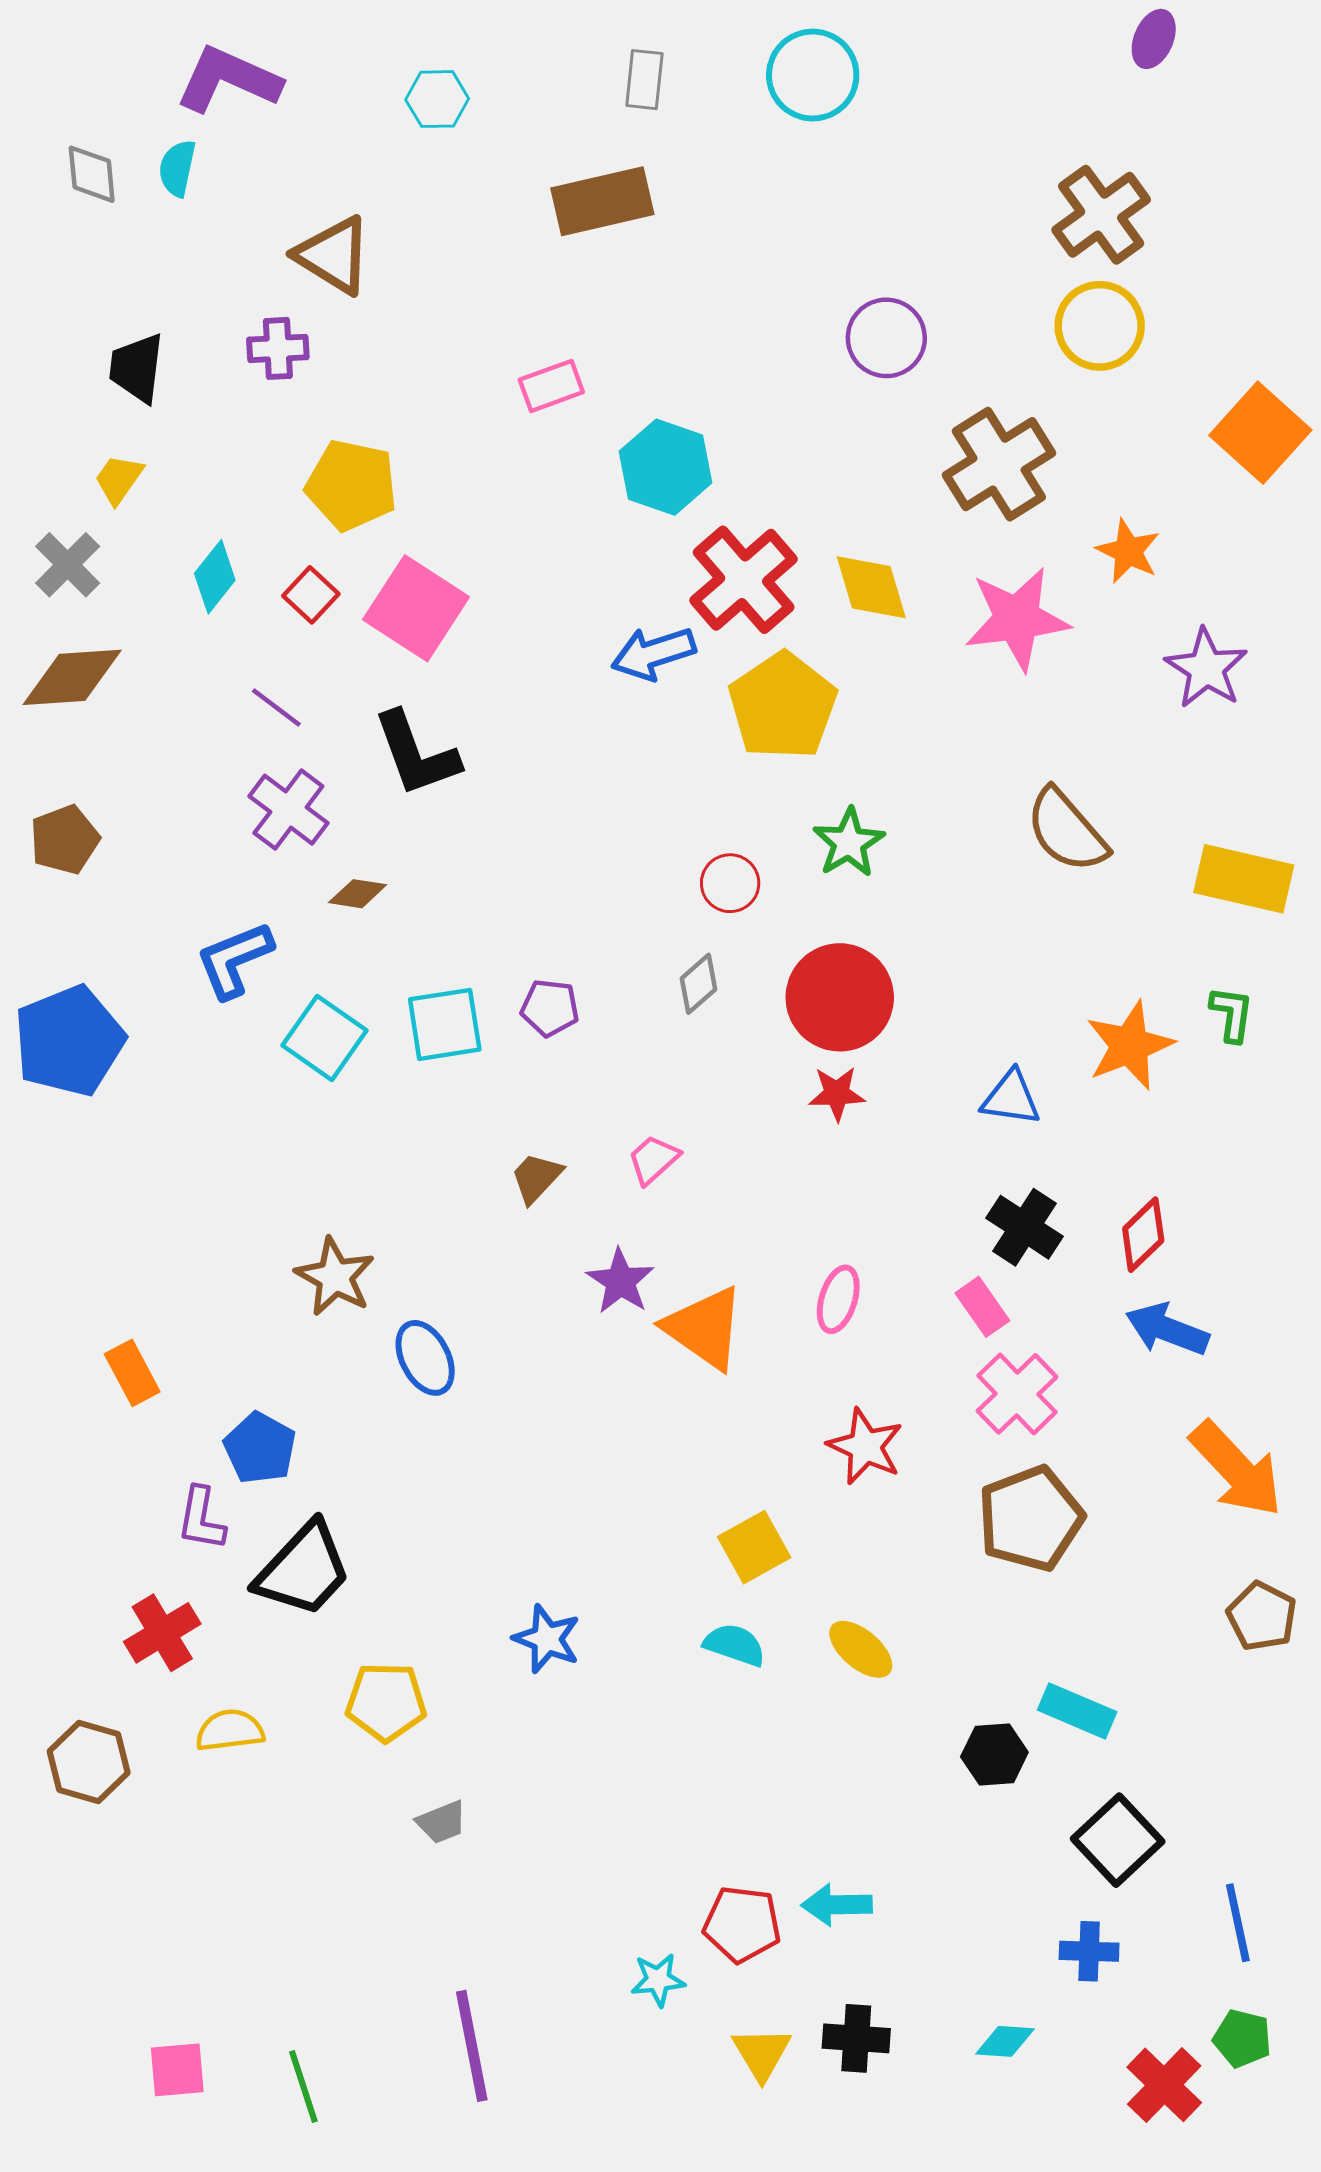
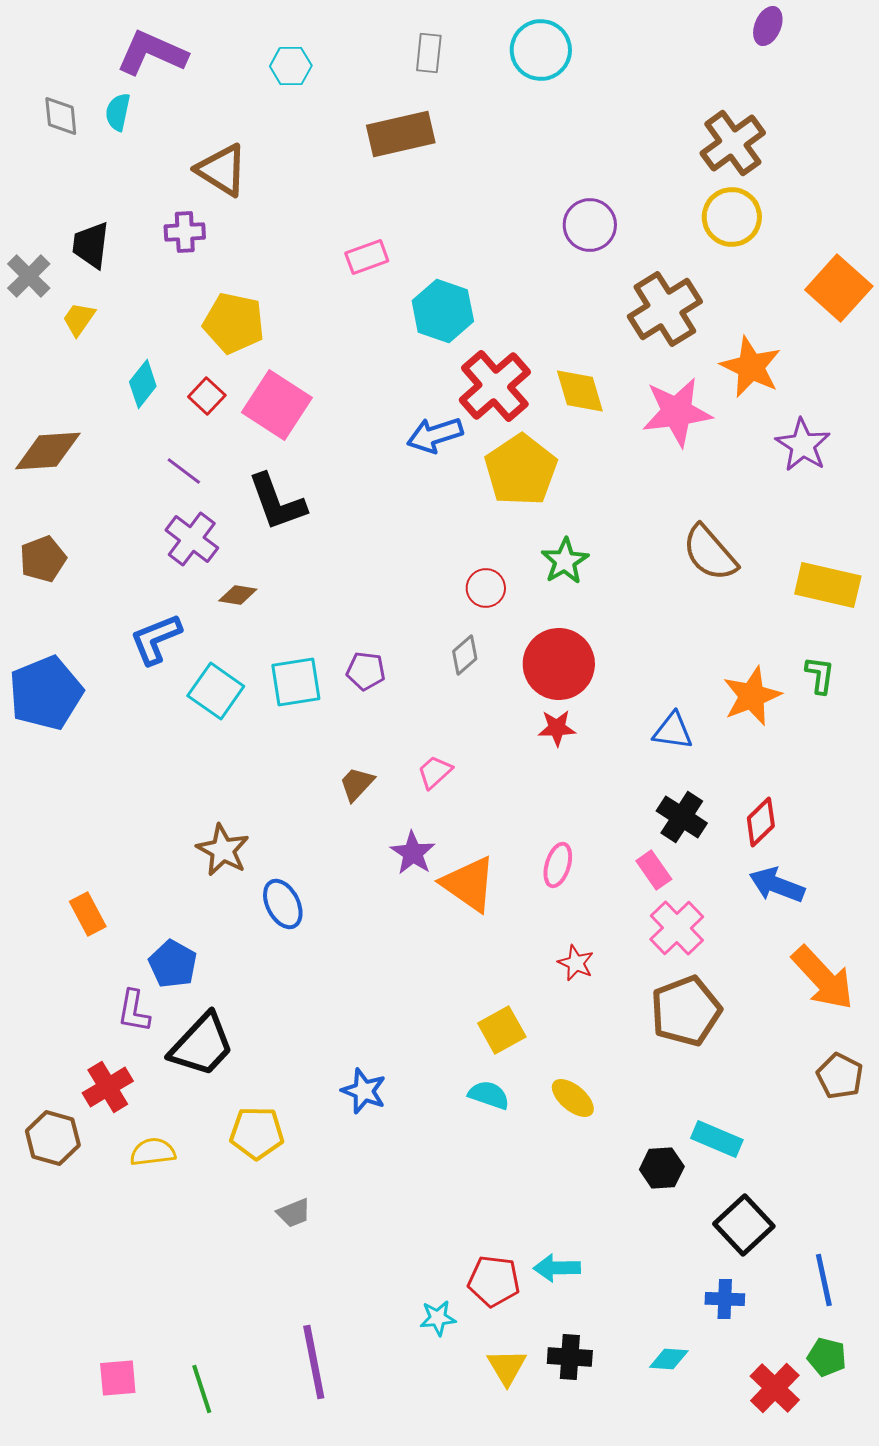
orange star: (1128, 551) -> (751, 367), size x1.4
gray cross: (68, 565) -> (29, 276), moved
red star: (865, 1447) -> (576, 963), size x0.7
brown hexagon: (89, 1762) -> (53, 1138), moved

